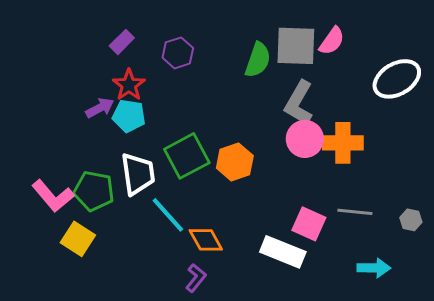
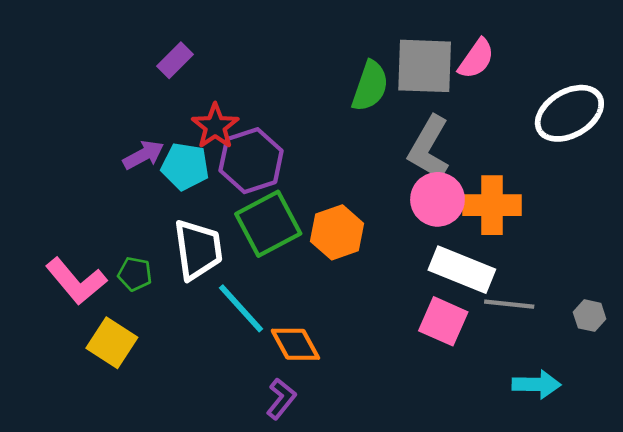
purple hexagon: (178, 53) -> (251, 161), moved, size x1.4
red star: (129, 85) -> (215, 126), moved
green pentagon: (94, 191) -> (135, 274), size x0.6
white rectangle: (283, 252) -> (462, 270), moved

